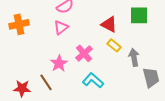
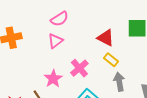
gray arrow: (134, 57) -> (119, 82), moved

